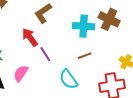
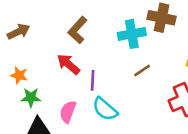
purple line: (45, 54) -> (93, 80), turned 49
cyan semicircle: (68, 79) -> (105, 109), moved

